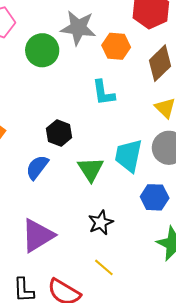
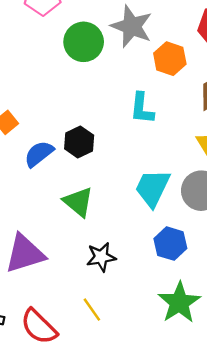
blue semicircle: (37, 167) -> (39, 154), moved
green triangle: (91, 169) -> (78, 202), moved, turned -32

